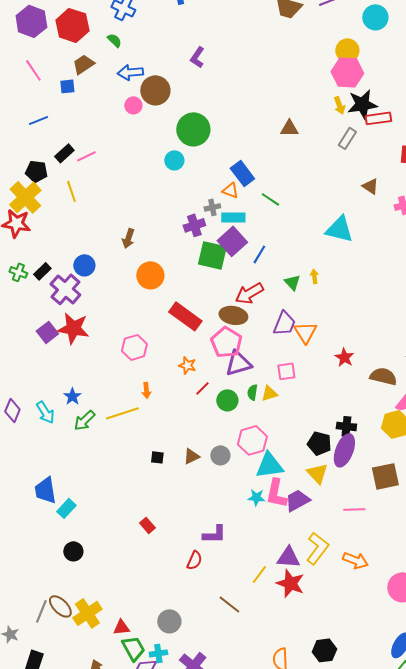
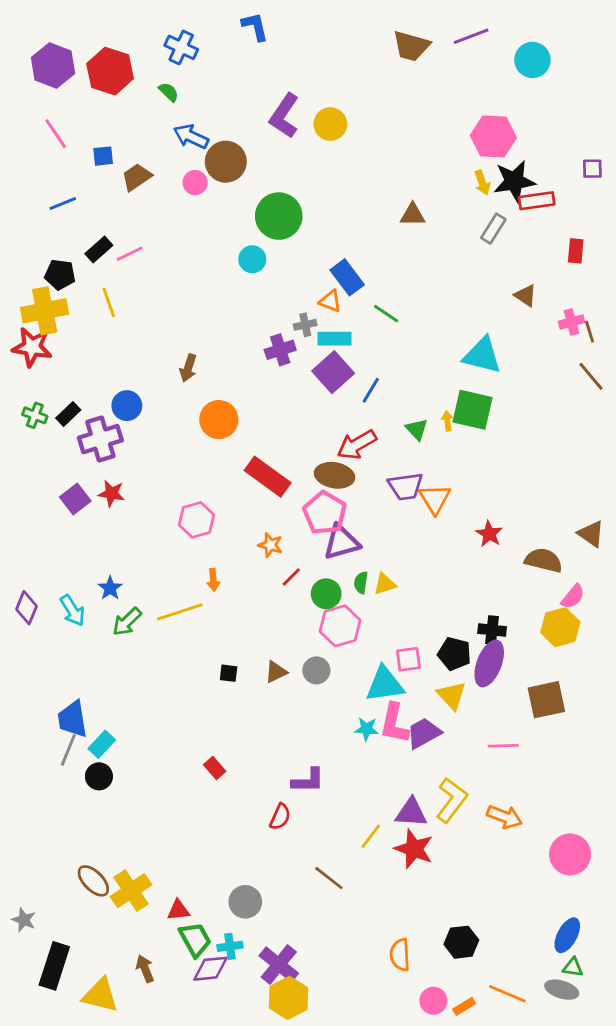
yellow circle: (347, 50) -> (330, 124), moved
purple L-shape: (197, 57) -> (284, 116), size x1.5
brown trapezoid: (83, 64) -> (137, 177), moved
blue arrow: (130, 72) -> (191, 137), turned 30
yellow cross: (25, 197) -> (45, 311), turned 32
green square: (212, 255) -> (472, 410), moved
purple cross: (65, 289) -> (100, 439), turned 32
purple trapezoid: (284, 323) -> (406, 486), turned 60
red star: (73, 328) -> (112, 493), size x0.6
pink square: (286, 371) -> (408, 659), moved
pink hexagon: (252, 440) -> (340, 626), moved
black circle: (73, 551) -> (99, 776), moved
gray line: (41, 611) -> (68, 750), moved

